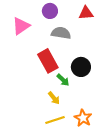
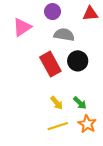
black circle: (81, 67) -> (78, 61), moved
green arrow: (63, 80) -> (80, 103), moved

